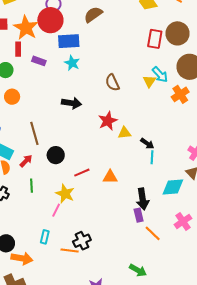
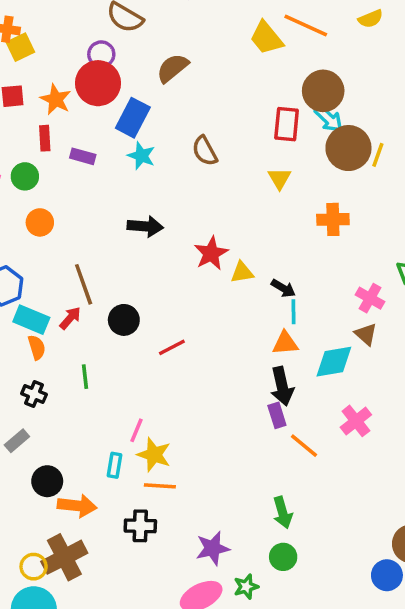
orange star: (26, 28) -> (56, 99), size x0.7
red rectangle: (155, 39) -> (287, 124), moved
blue rectangle: (69, 41) -> (133, 118), turned -55
cyan arrow: (160, 75) -> (329, 119), moved
brown semicircle: (112, 83) -> (205, 151), moved
orange cross: (180, 94) -> (333, 219), moved, turned 36
red arrow: (26, 161) -> (70, 318), moved
orange triangle: (110, 177) -> (285, 343), moved
yellow star: (65, 194) -> (154, 455), moved
pink line: (56, 210) -> (137, 430), moved
black cross: (82, 241) -> (140, 526), moved, turned 30
green arrow: (138, 270) -> (283, 512), turned 48

